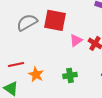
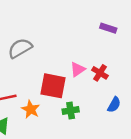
red square: (55, 20) -> (53, 86), moved

